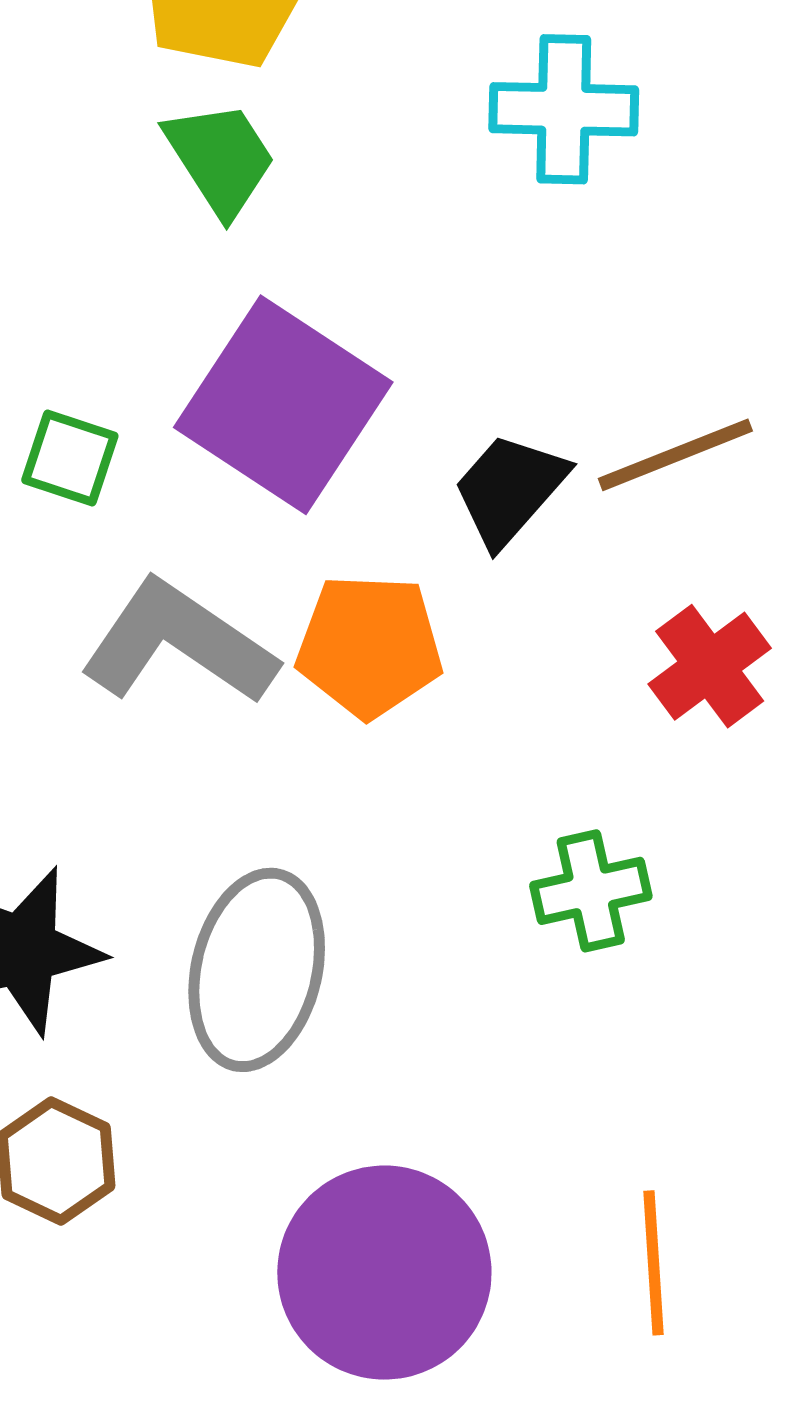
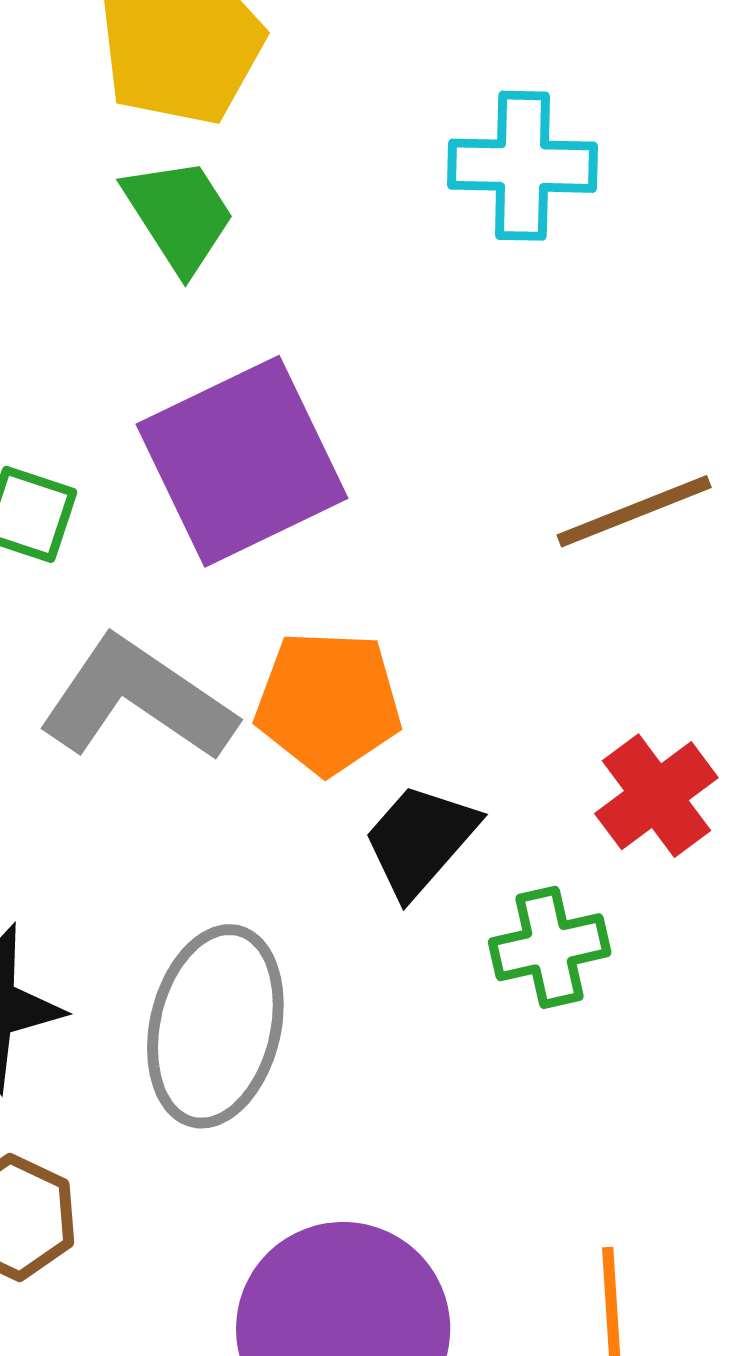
purple square: (283, 405) -> (242, 461), turned 31
black trapezoid: (510, 489) -> (420, 840), moved
red cross: (710, 666) -> (656, 796), moved

